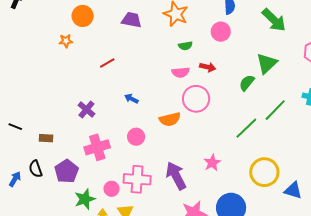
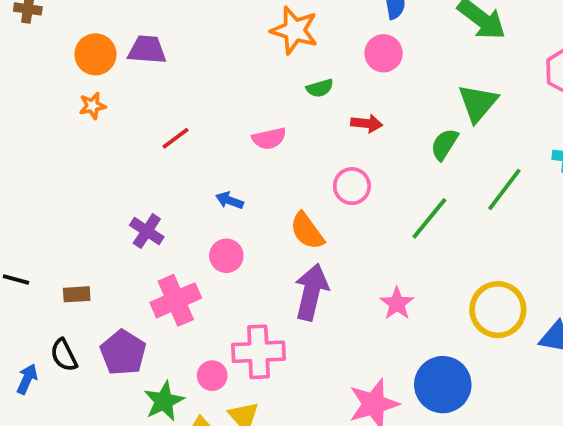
orange circle: (83, 16) -> (95, 54), moved
purple trapezoid: (132, 20) -> (147, 50), moved
pink semicircle: (181, 72) -> (269, 138), moved
pink circle: (196, 99) -> (352, 186), size x0.7
orange semicircle: (170, 119) -> (307, 231), turned 75
green line: (246, 128) -> (429, 218), moved
pink circle: (136, 137) -> (226, 256), moved
purple arrow: (176, 176) -> (311, 292), moved, turned 48

